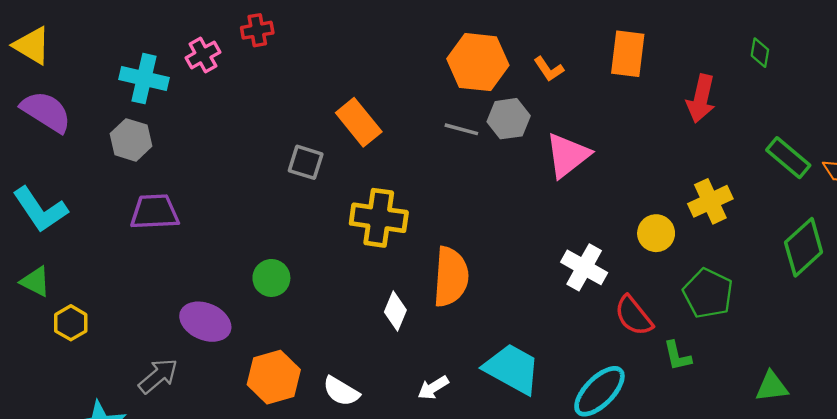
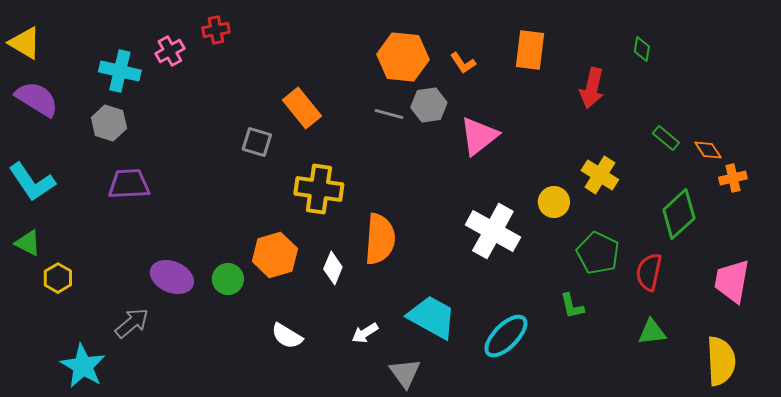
green rectangle: (788, 158) -> (666, 138), size x0.7
yellow cross: (710, 201) -> (600, 175), turned -33
white cross: (584, 267) -> (493, 231), size x1.4
green circle: (271, 278) -> (228, 279), moved
red semicircle: (634, 316) -> (649, 272), moved, turned 51
orange hexagon: (274, 377) -> (275, 255), moved

